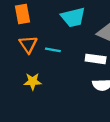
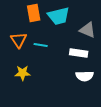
orange rectangle: (22, 14) -> (34, 13), moved

